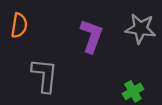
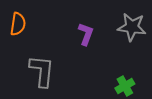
purple L-shape: (91, 36) -> (86, 34), size x0.7

